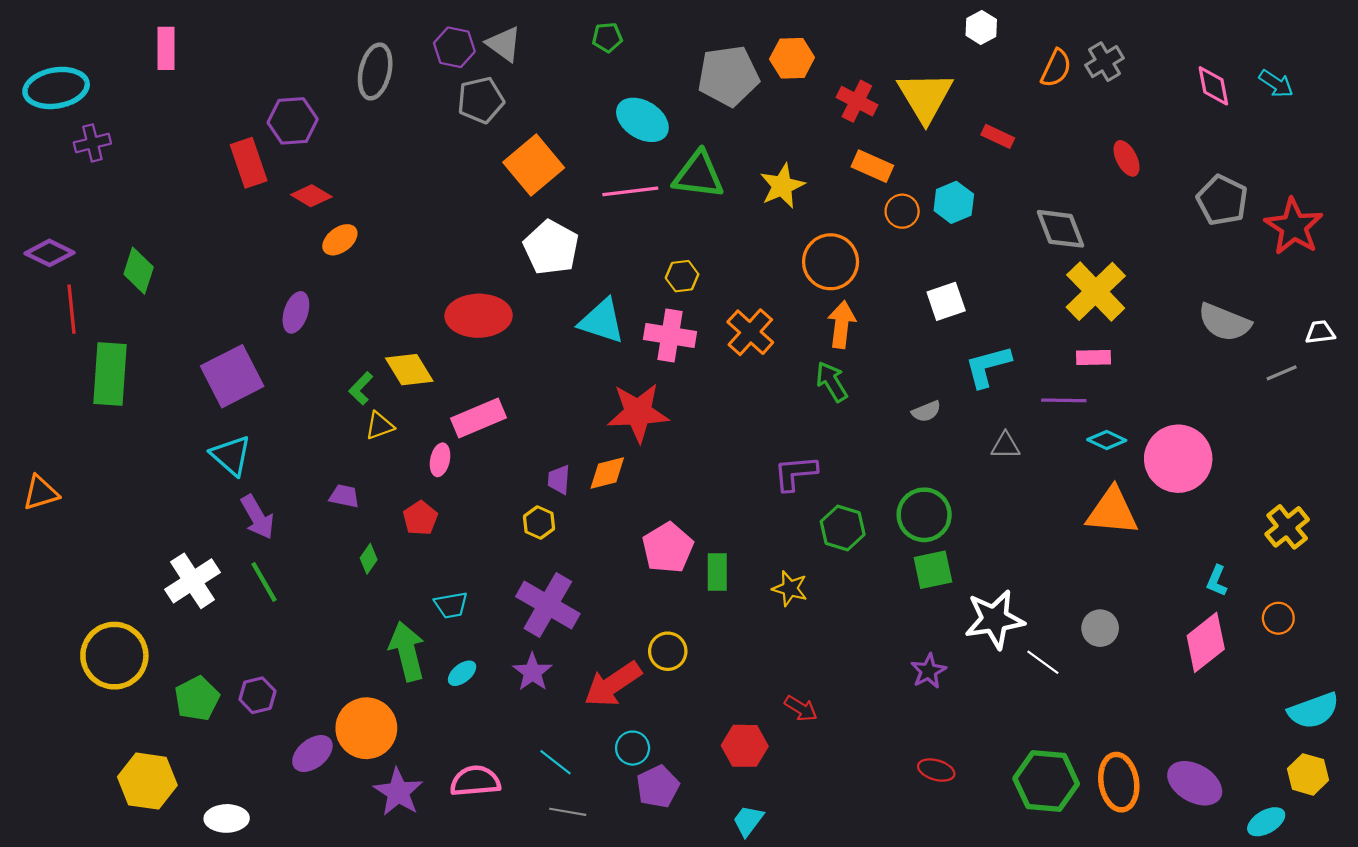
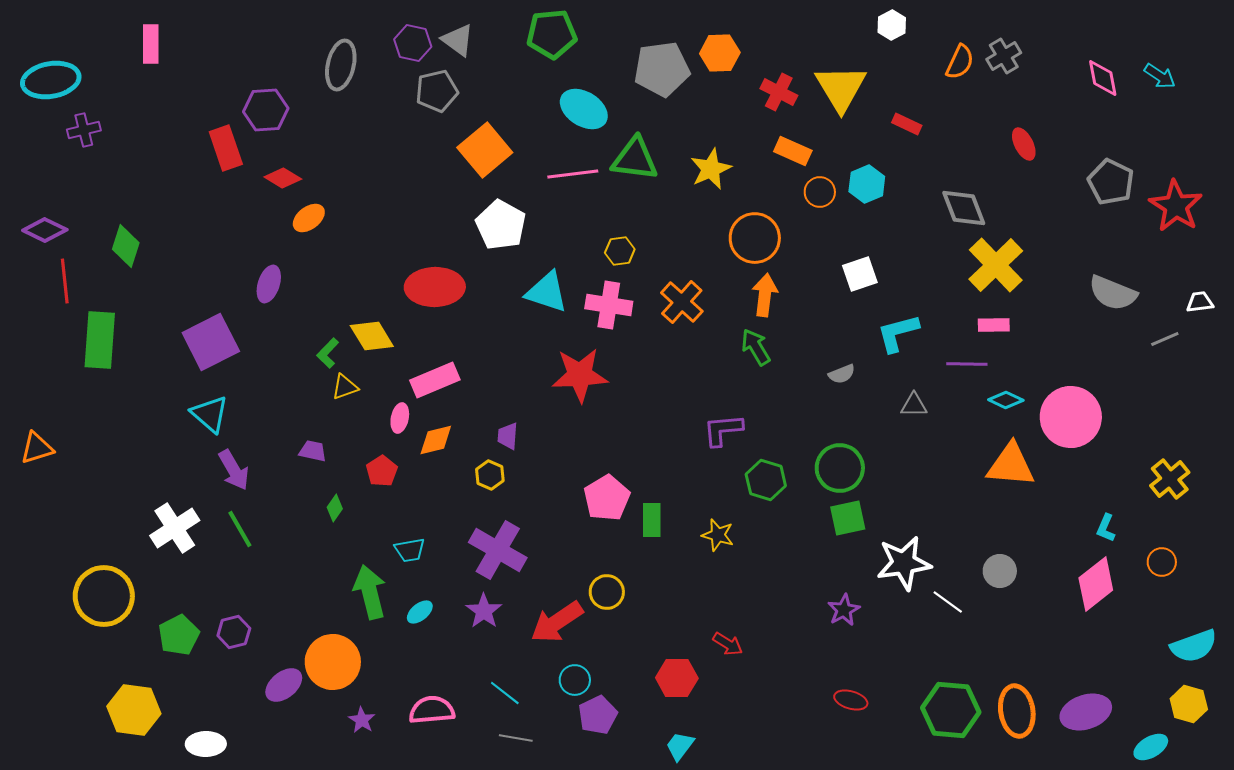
green pentagon: (607, 37) -> (552, 34), size x1.8
orange diamond: (607, 473) -> (436, 440), moved
purple ellipse: (1195, 783) -> (1086, 712), turned -48
purple star: (398, 792) -> (362, 720), size x0.6

